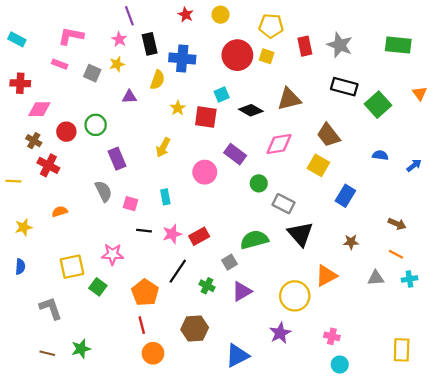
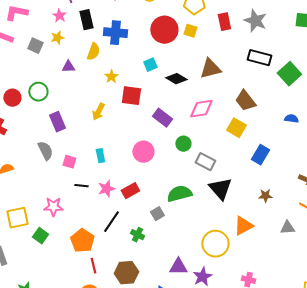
red square: (206, 117) -> (131, 96), moved
pink circle: (205, 172) -> (143, 152), moved
purple triangle: (242, 291) -> (178, 267), moved, turned 30
red line: (142, 325) -> (93, 266), moved

